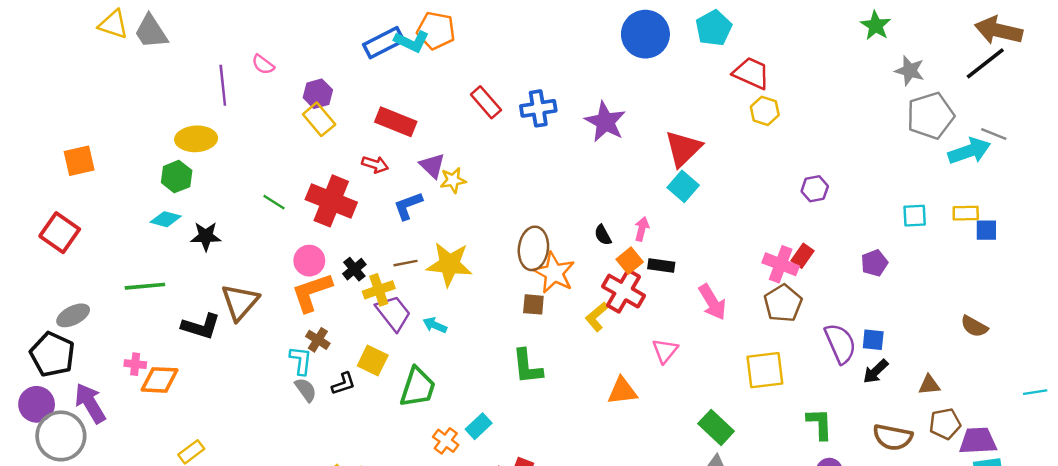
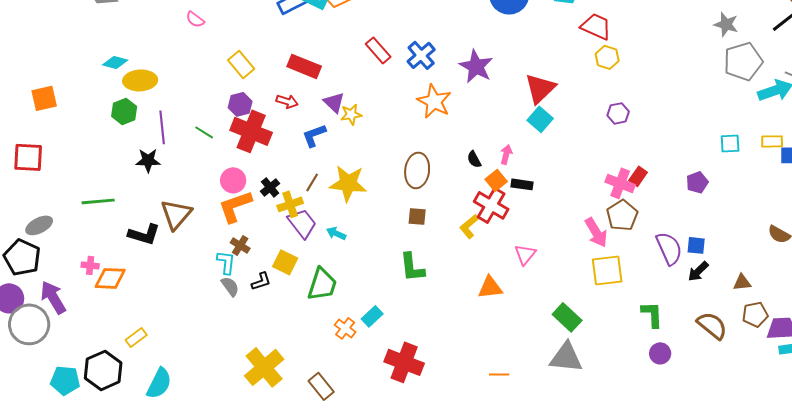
purple line: (223, 85) -> (162, 127), moved
purple hexagon: (318, 94) -> (240, 104), moved
blue cross: (538, 108) -> (421, 55), turned -32
purple hexagon: (815, 189) -> (618, 113), moved
cyan diamond: (166, 219) -> (115, 62), moved
red square: (60, 233) -> (28, 157), turned -32
brown line: (406, 263) -> (312, 182), turned -48
orange star: (554, 273) -> (434, 101), moved
pink arrow: (712, 302) -> (596, 232), moved
brown semicircle: (893, 437) -> (712, 325), turned -152

